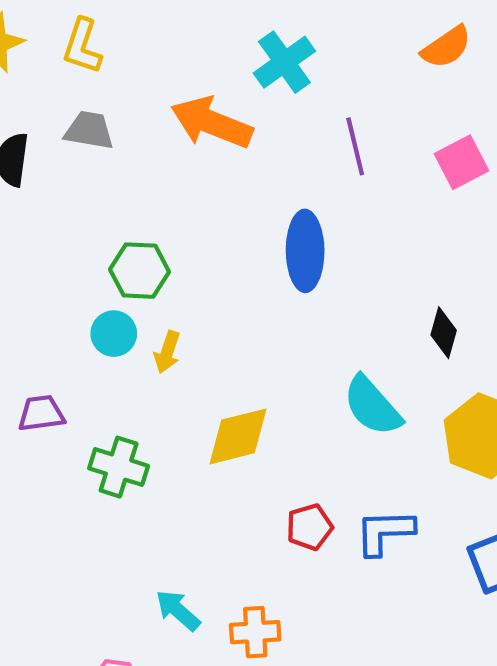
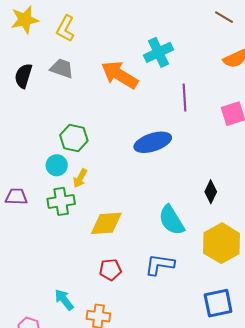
blue ellipse: (305, 251) -> (153, 142), turned 63
green cross: (119, 467) -> (61, 201), moved, turned -36
red pentagon: (310, 527) -> (110, 270), moved
blue L-shape: (385, 532) -> (160, 265), moved

